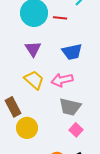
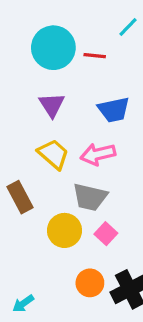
gray trapezoid: (70, 107) -> (90, 197), moved
yellow circle: (27, 128) -> (65, 230), moved
pink square: (76, 130) -> (106, 234), moved

